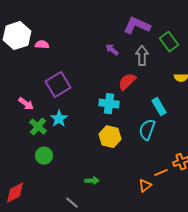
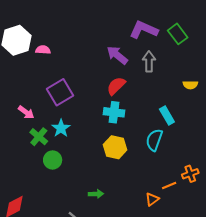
green rectangle: (169, 42) -> (178, 34), moved
purple arrow: (112, 50) -> (117, 55), size x1.5
red semicircle: (127, 82) -> (116, 86), moved
green circle: (44, 156) -> (53, 160), moved

